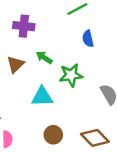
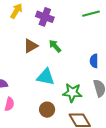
blue semicircle: (88, 39) -> (94, 61), moved
green star: (71, 75) -> (72, 93), moved

